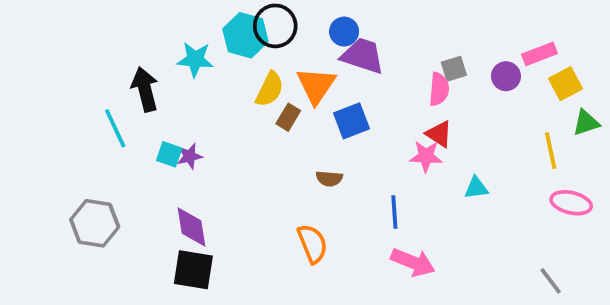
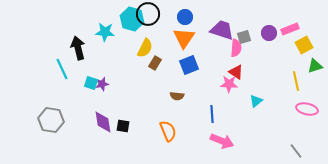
purple trapezoid: (363, 56) -> (222, 30), moved
purple circle: (506, 76) -> (269, 33), moved
orange triangle: (316, 86) -> (184, 38), moved
cyan triangle: (476, 188) -> (256, 101), turned -32
black square: (193, 270) -> (123, 126), moved, size x0.6

